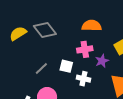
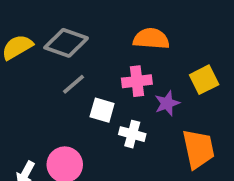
gray diamond: (45, 30) -> (66, 43), turned -35
gray line: (41, 68) -> (74, 84), moved

